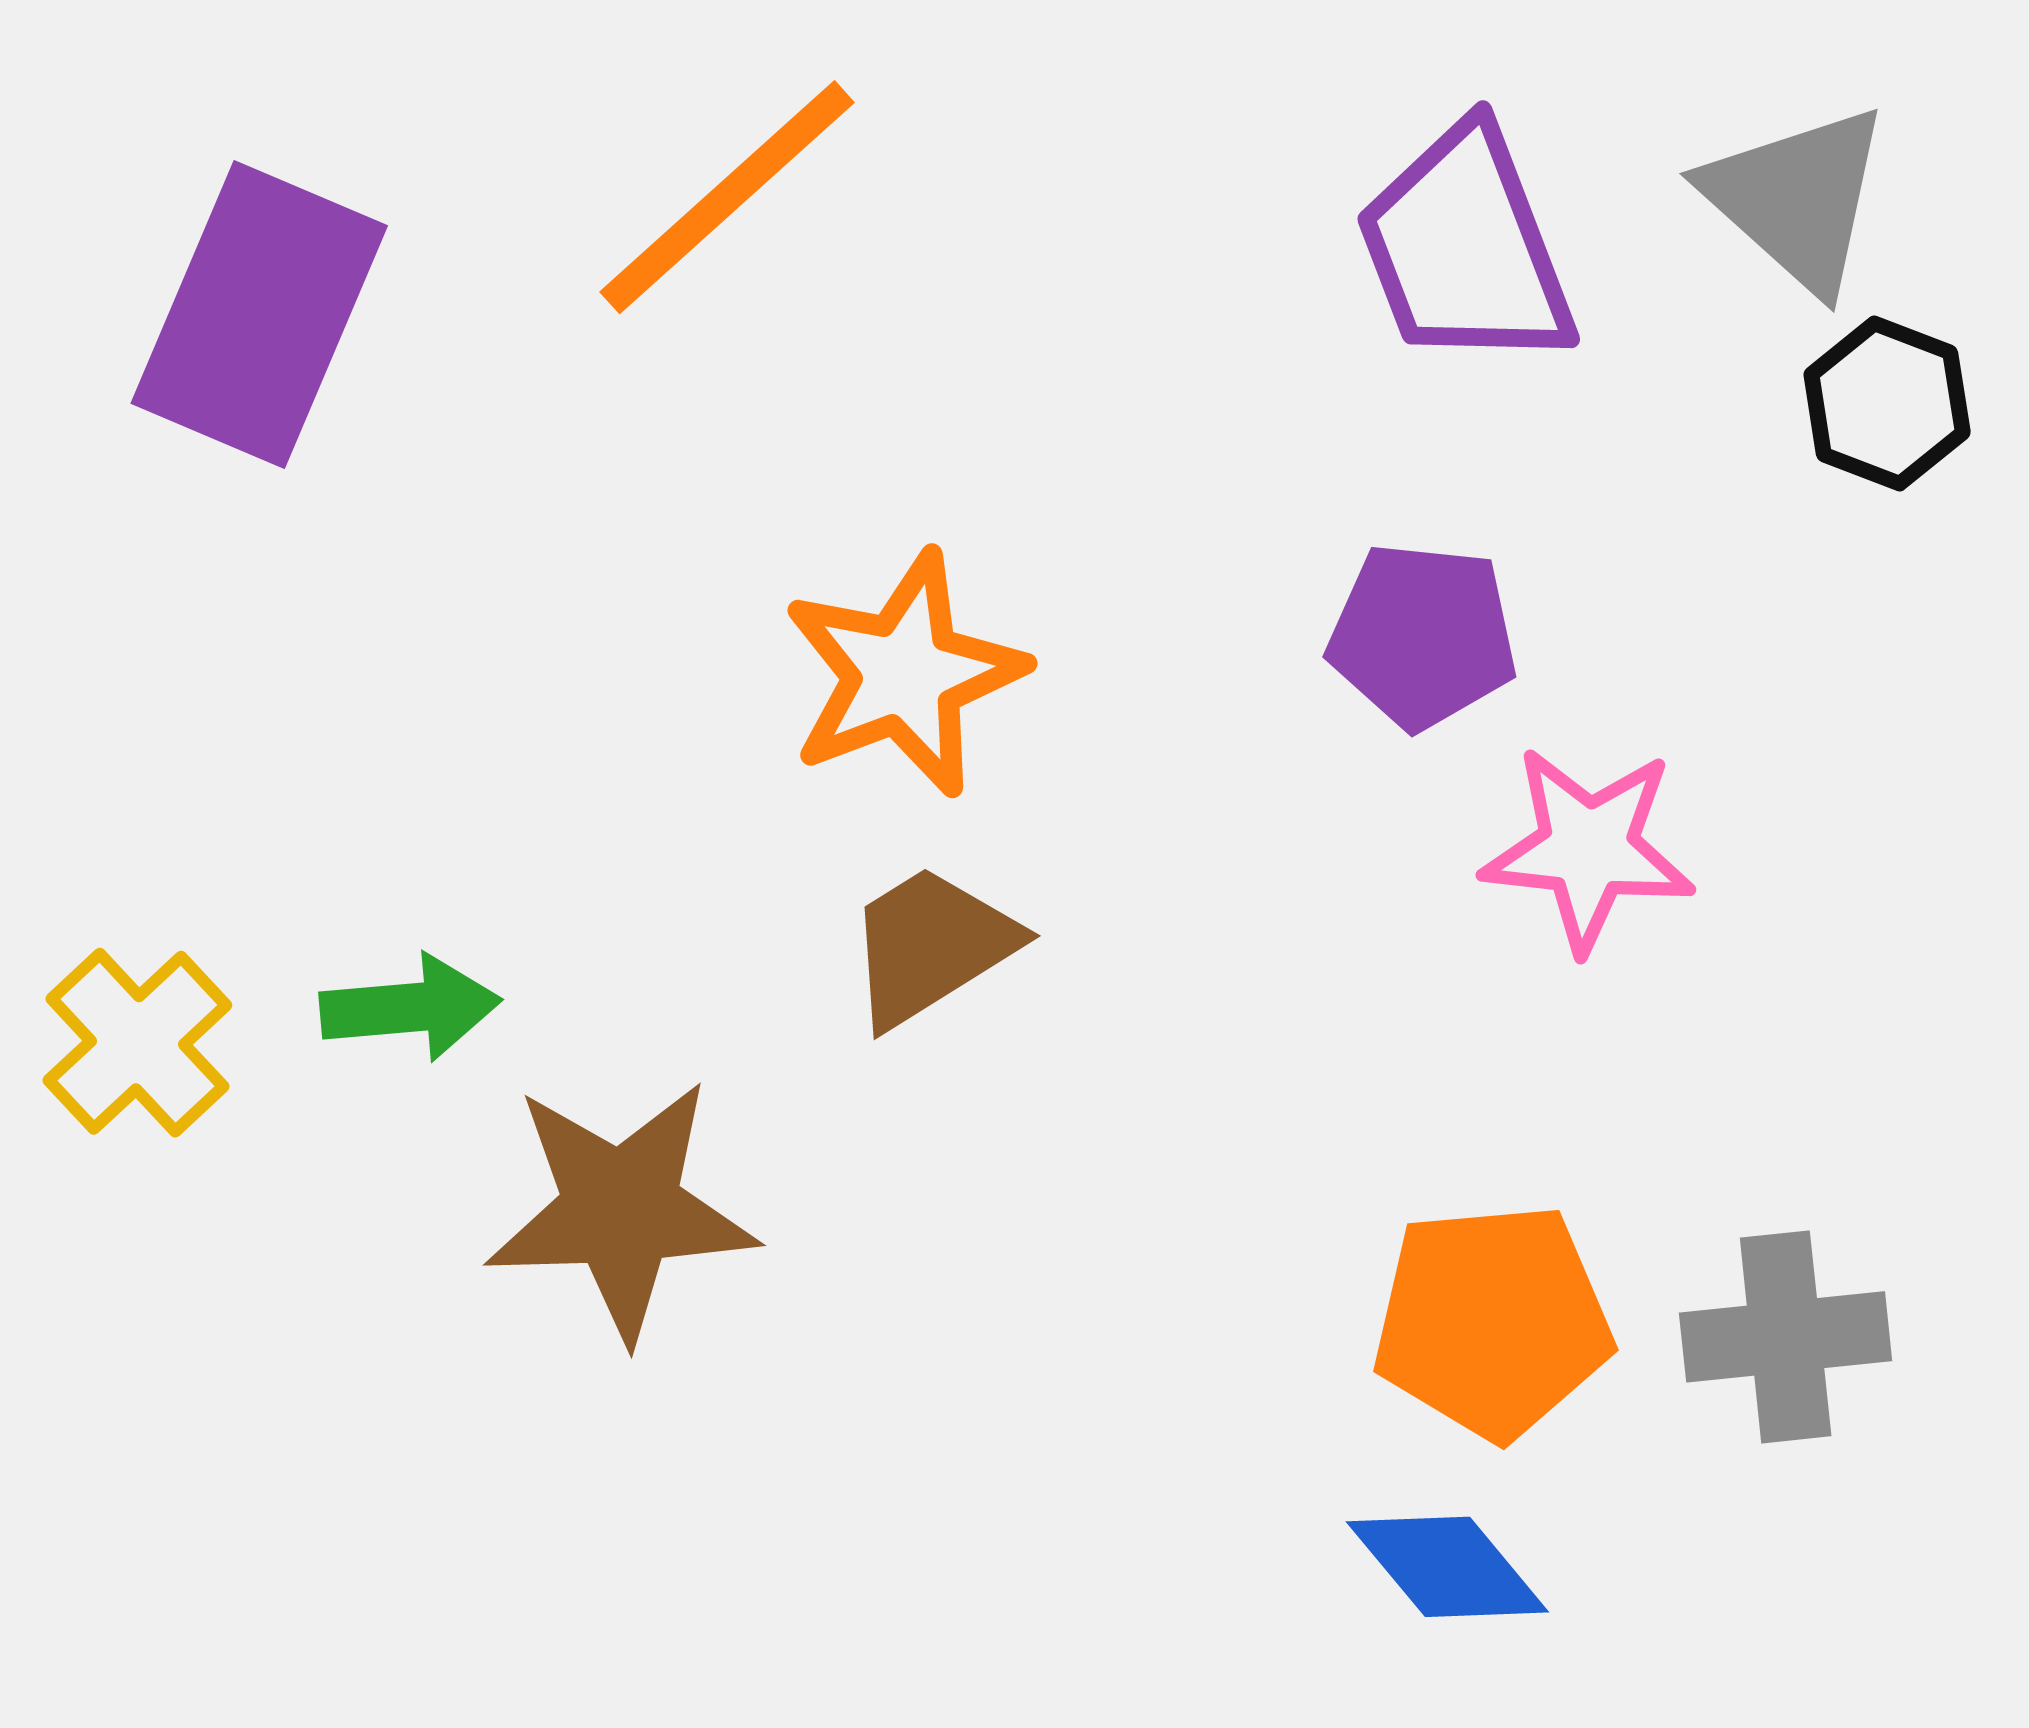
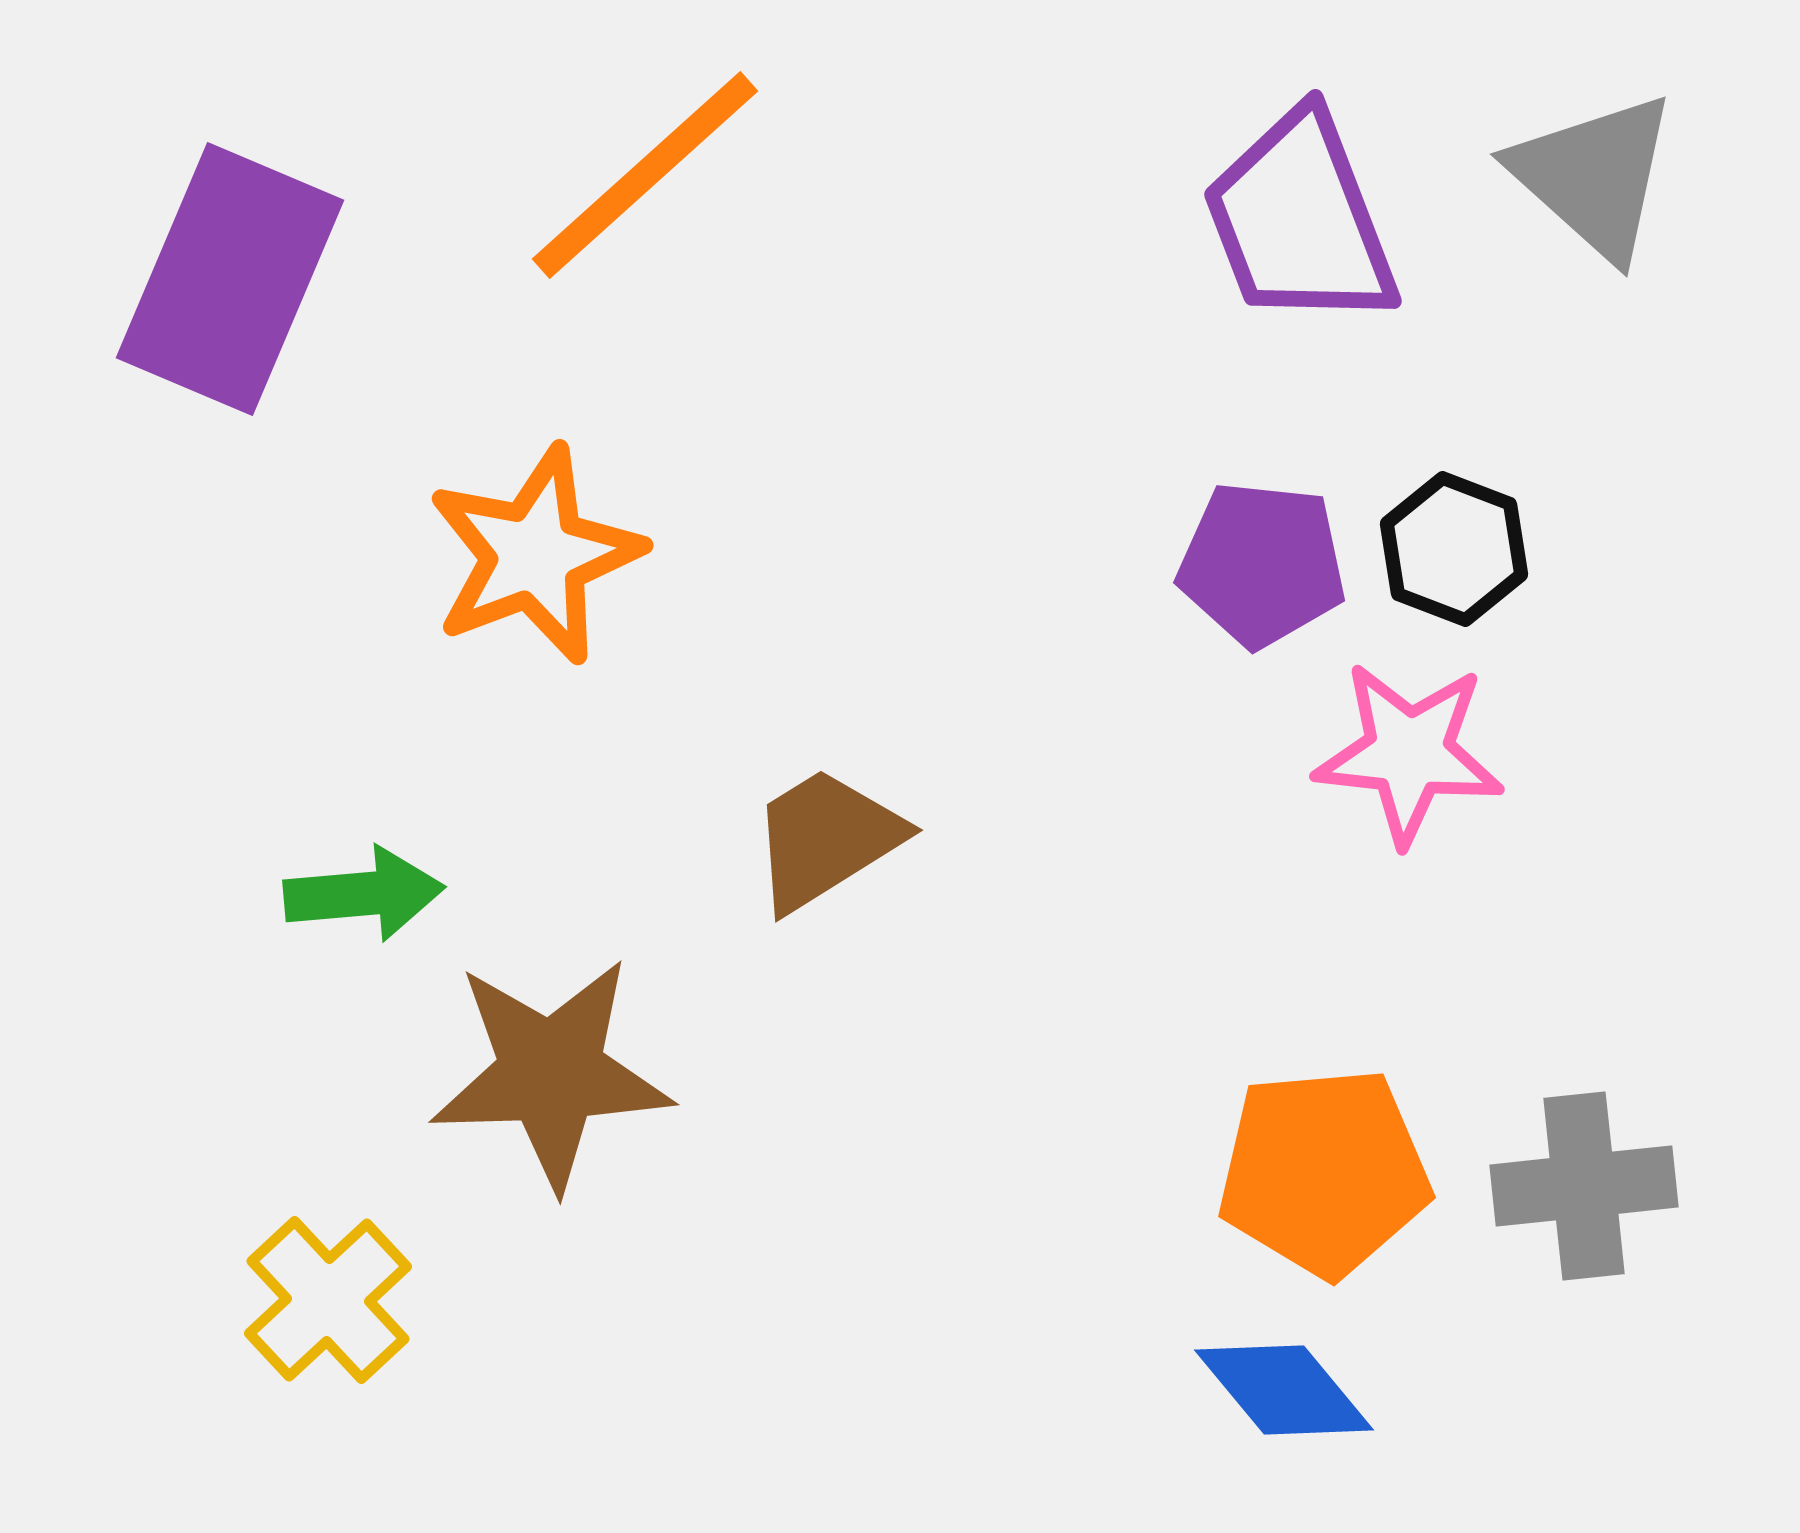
black hexagon: (1887, 403) -> (1454, 549), moved
orange star: (904, 674) -> (535, 555), moved
yellow cross: (137, 1043) -> (328, 1300), moved

